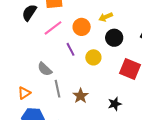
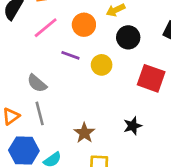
purple line: (71, 49) -> (70, 55), turned -40
gray line: (57, 89) -> (40, 113), moved
brown star: (81, 96) -> (84, 133), moved

